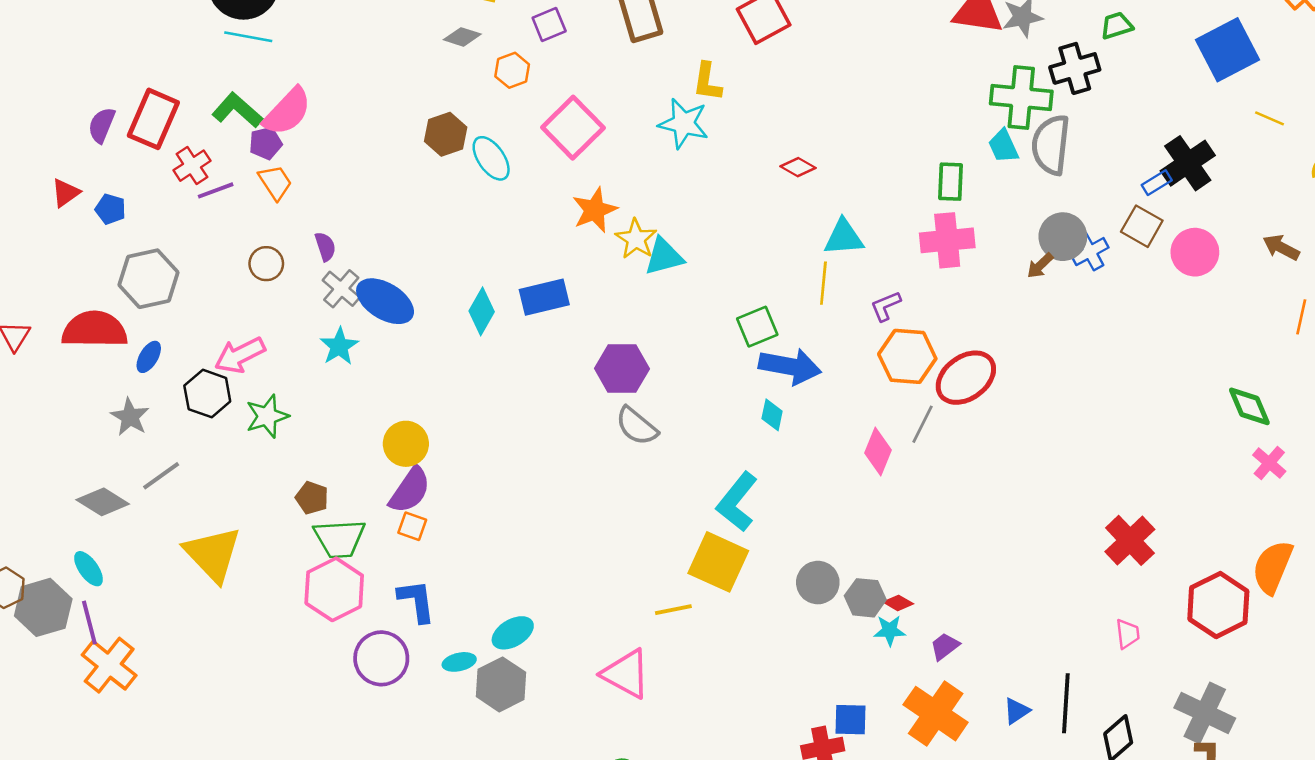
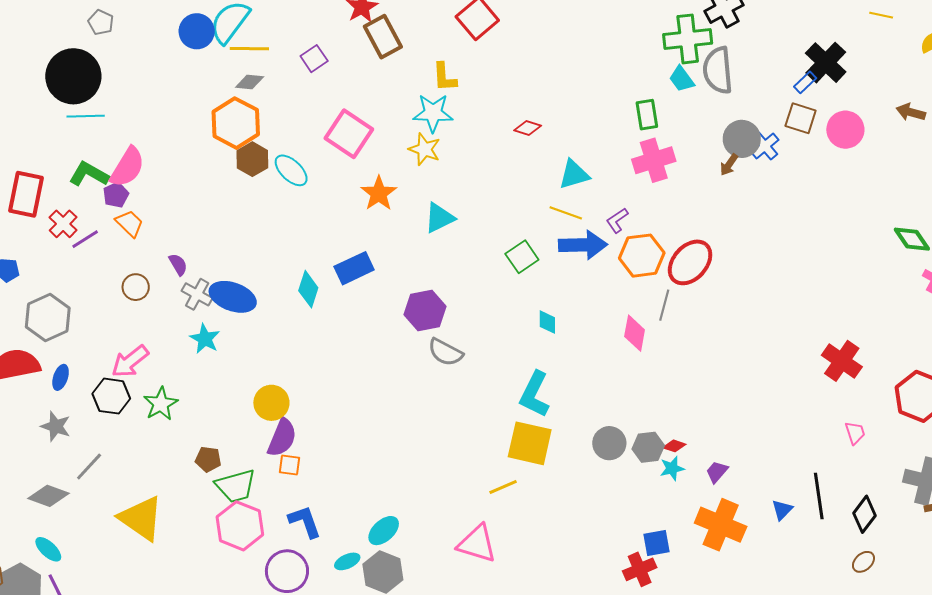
orange hexagon: (512, 70) -> (236, 123), moved, size x1.8
yellow star: (636, 239) -> (424, 149), moved
yellow line: (823, 283) -> (566, 213), turned -64
blue arrow: (790, 366) -> (583, 245), moved

